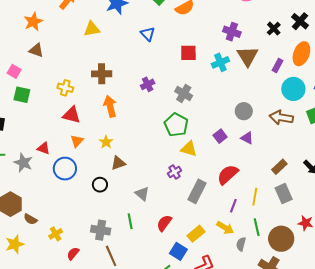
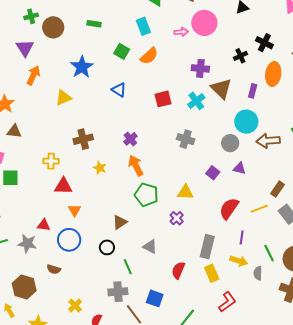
black cross: (274, 29) -> (240, 56), turned 32
cyan circle: (293, 89) -> (246, 122), moved
gray cross: (184, 94) -> (186, 139), moved
orange arrow: (110, 106) -> (136, 166), moved
green pentagon: (176, 125) -> (146, 195), moved
yellow star: (106, 142) -> (100, 168), moved
gray rectangle: (197, 191) -> (207, 247), moved
yellow line: (255, 197) -> (259, 209), moved, turned 72
brown semicircle: (30, 219) -> (54, 269), moved
green line: (130, 221) -> (128, 267), moved
yellow rectangle: (196, 234) -> (212, 273), turned -60
blue square: (178, 251) -> (155, 298), moved

